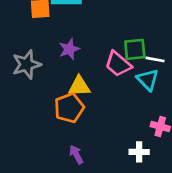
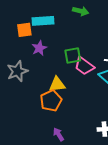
purple star: (69, 49) -> (39, 48), moved
green square: (135, 49) -> (73, 56), moved

